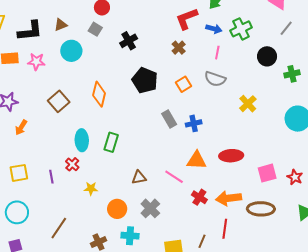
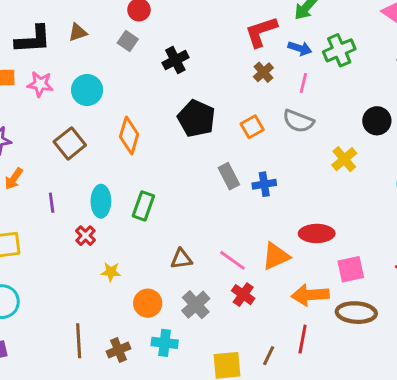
brown cross: (179, 48) -> (263, 72), moved
cyan circle: (71, 51) -> (87, 90), moved
black circle: (267, 56) -> (377, 121), moved
orange triangle: (196, 160) -> (276, 256), moved, turned -30
pink square: (267, 173) -> (351, 269), moved
purple line: (51, 177) -> (52, 203), moved
red cross: (199, 197) -> (243, 295), moved
brown line: (59, 228) -> (79, 341), moved, turned -40

